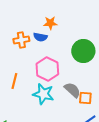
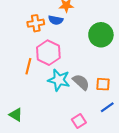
pink hexagon: (47, 69) -> (48, 53), moved
gray semicircle: (72, 90) -> (81, 82), moved

